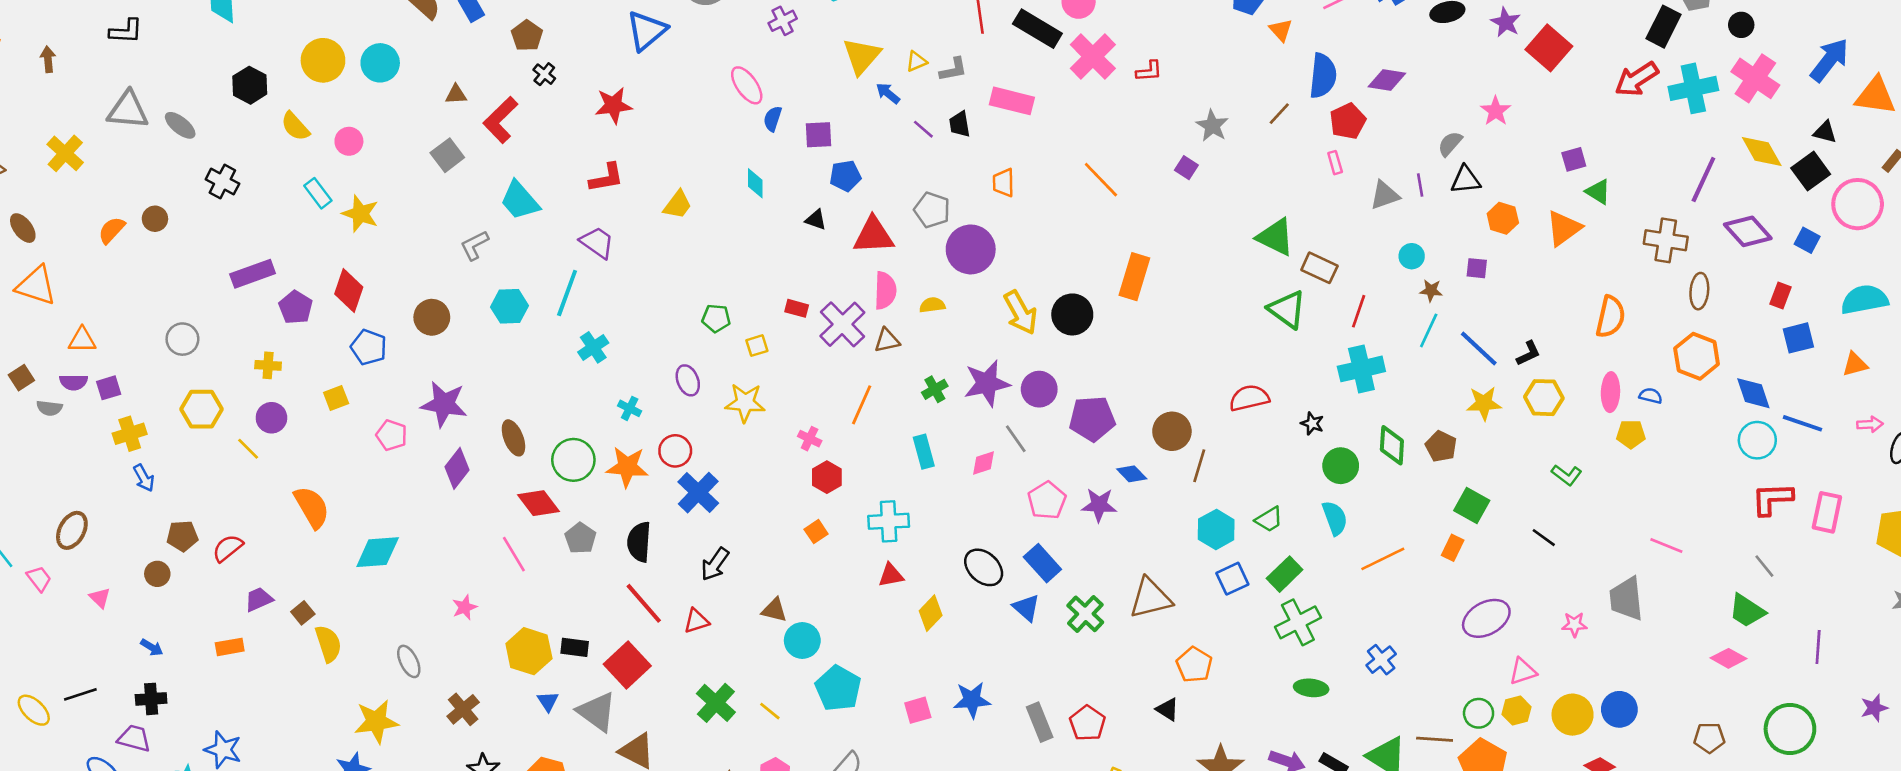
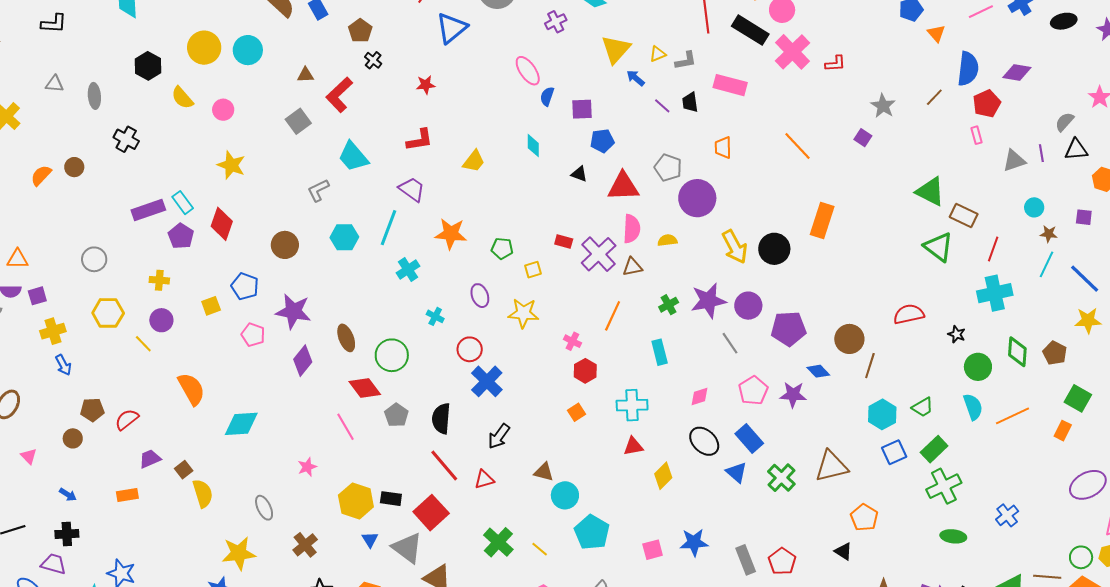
red star: (613, 105) -> (426, 85), size x0.7
gray triangle: (128, 110) -> (55, 84), size x0.6
gray ellipse: (180, 125) -> (94, 96), turned 45
cyan rectangle: (318, 193) -> (183, 203), moved
blue pentagon: (369, 347) -> (245, 286), moved
pink diamond: (983, 463) -> (699, 396), moved
orange star: (627, 467) -> (451, 234), moved
orange line: (1383, 559) -> (1012, 416), moved

